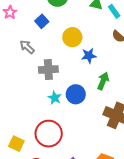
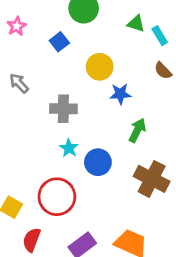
gray arrow: (27, 47) -> (19, 83), moved
blue circle: (76, 94) -> (98, 162), moved

